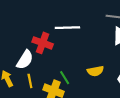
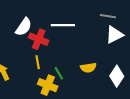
white semicircle: (25, 60) -> (24, 27), moved
yellow line: (30, 81) -> (38, 62), moved

